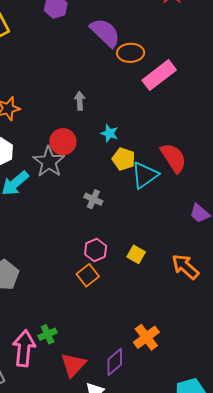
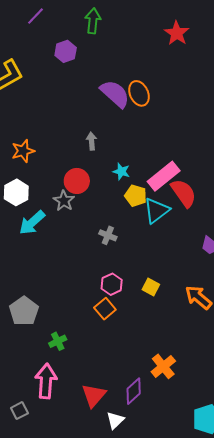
purple semicircle: (105, 33) -> (115, 94), moved
orange ellipse: (131, 53) -> (139, 93), turned 70
pink rectangle: (159, 75) -> (164, 176), moved
gray star: (49, 162) -> (64, 201), size x0.7
green cross: (48, 334) -> (58, 341), moved

